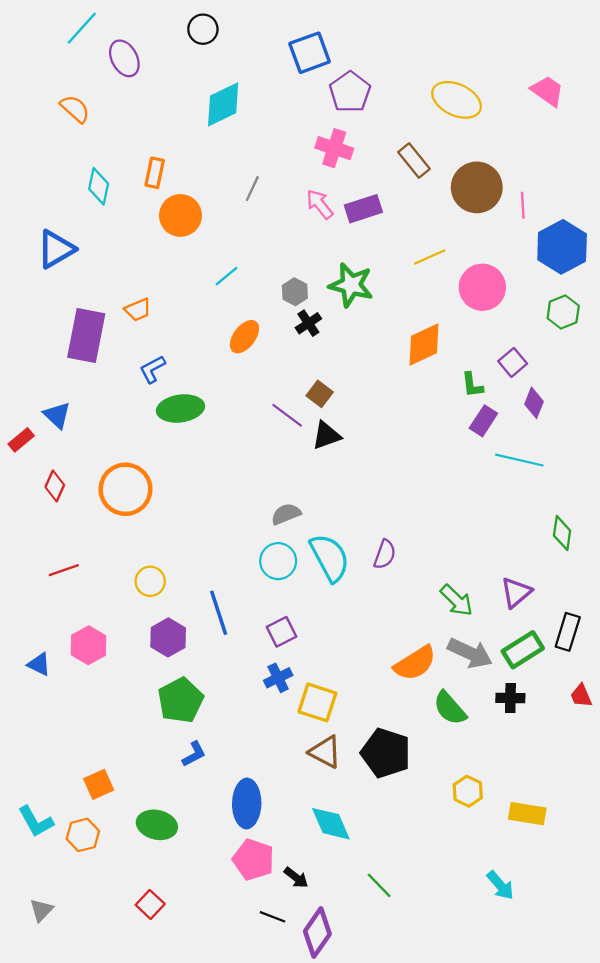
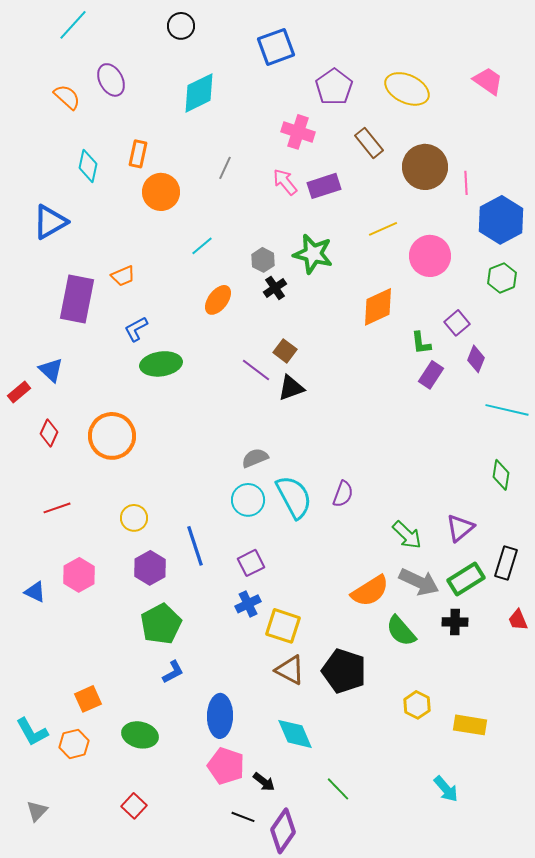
purple ellipse: (124, 58) -> (111, 80), moved
purple pentagon: (350, 92) -> (334, 87), moved
cyan line: (519, 460) -> (507, 410), moved

